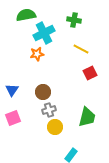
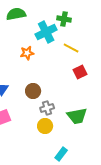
cyan cross: (44, 33) -> (46, 32), moved
gray cross: (49, 110) -> (47, 108), moved
green trapezoid: (87, 117) -> (77, 116), turned 65

